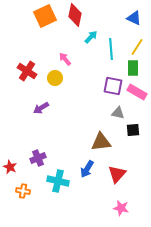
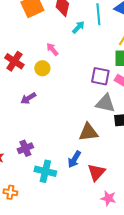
cyan line: (111, 49) -> (98, 14), moved
gray triangle: (118, 113) -> (105, 103), size x1.5
red triangle: (117, 174) -> (96, 172), moved
orange cross: (23, 191) -> (10, 192), moved

